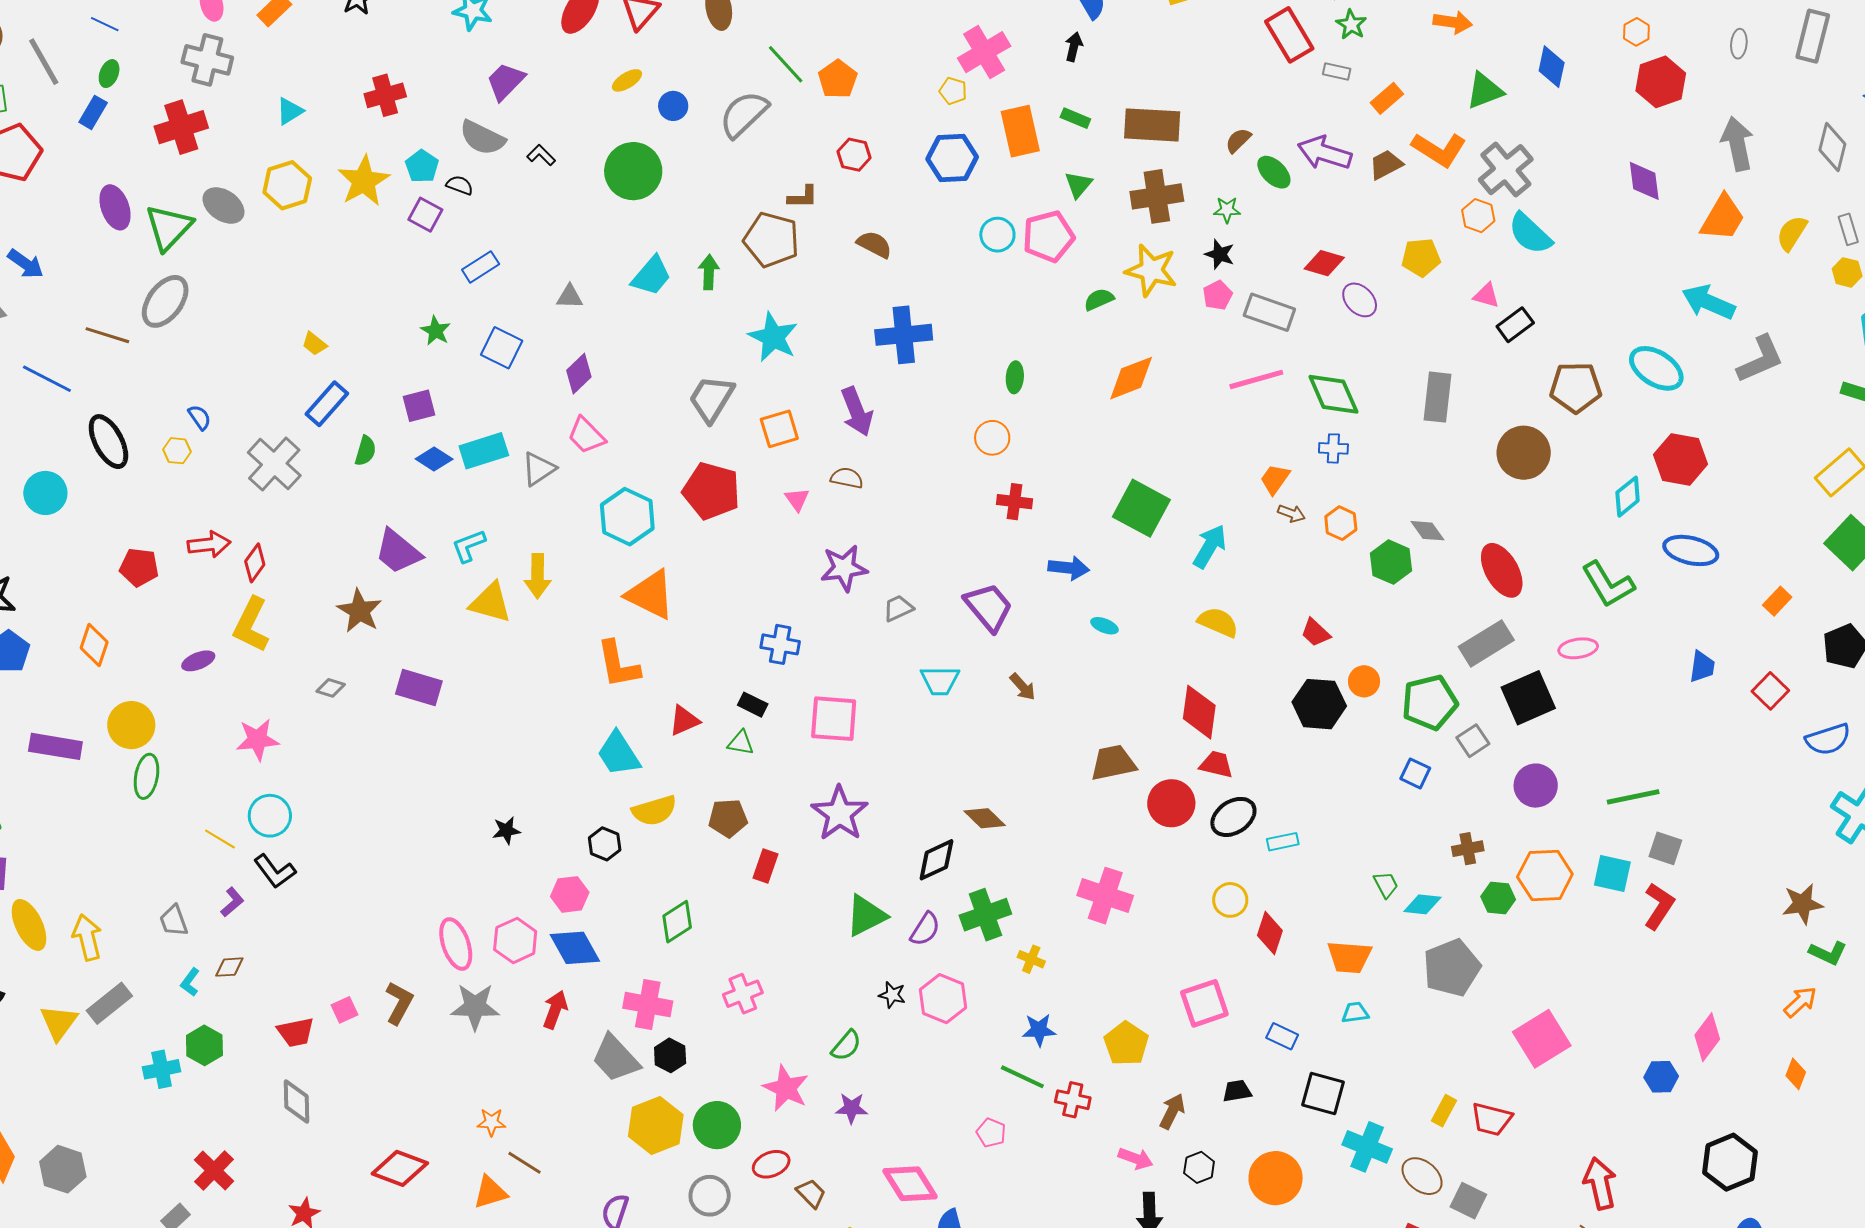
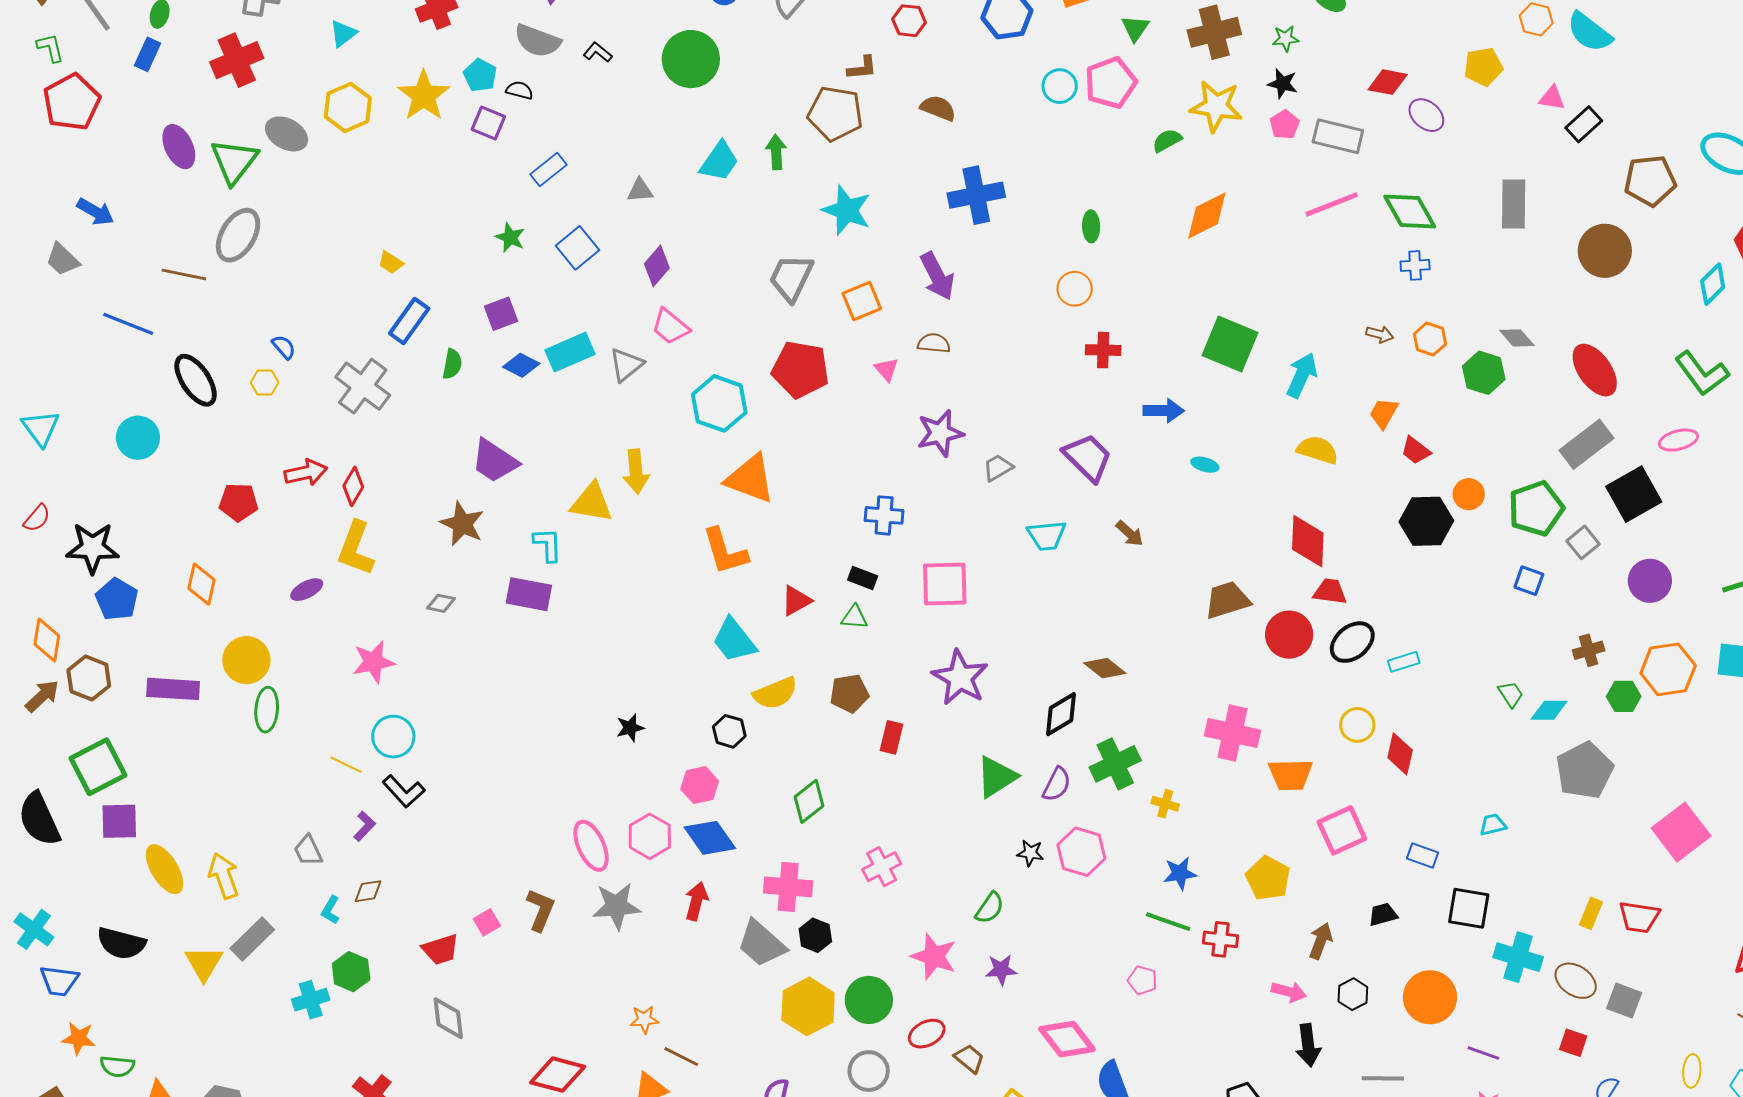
blue square: (502, 348) -> (577, 248), turned 30
orange trapezoid: (1275, 479) -> (1384, 413), moved
cyan L-shape: (469, 546) -> (548, 545), moved, turned 114
orange trapezoid: (1349, 957) -> (1291, 775), moved

